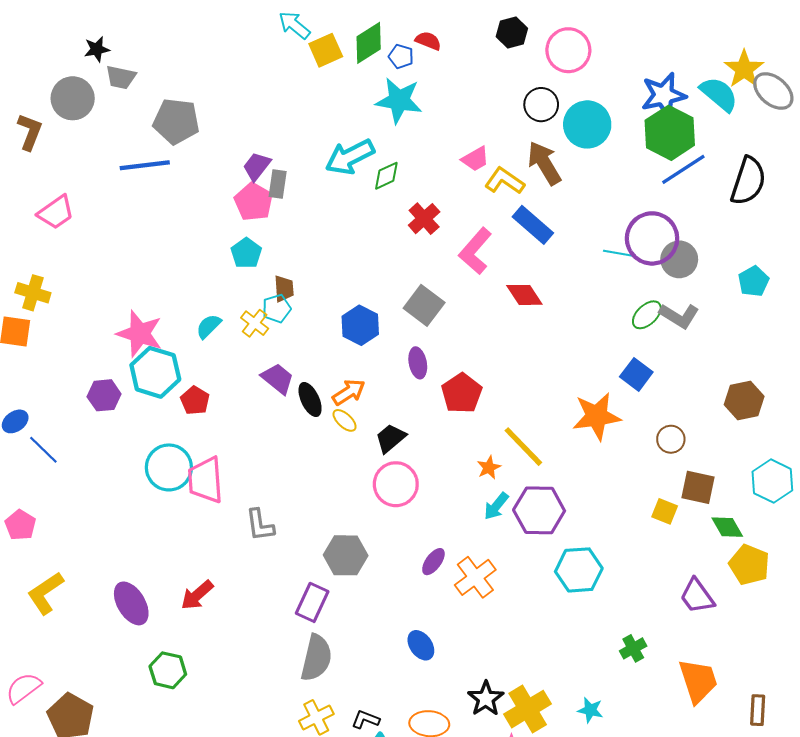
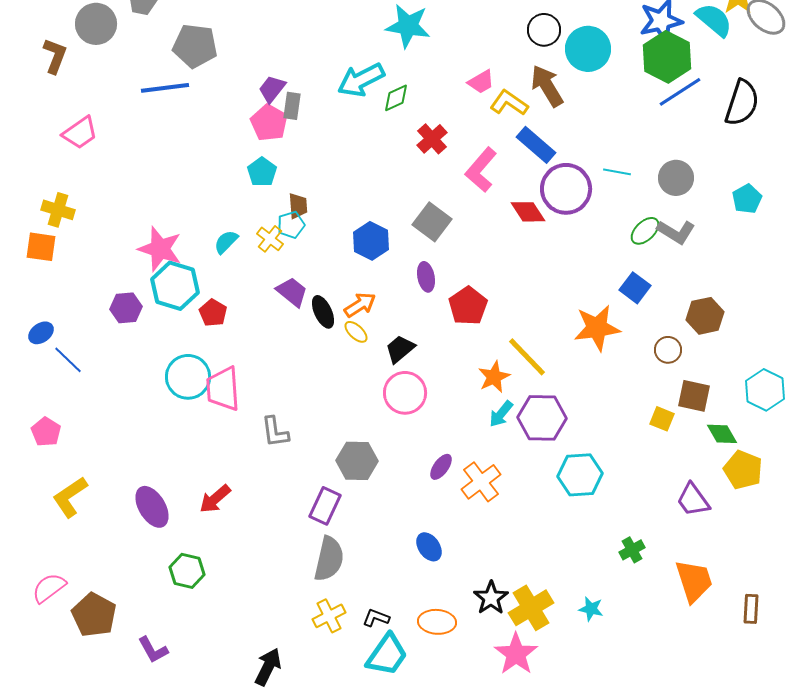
purple circle: (652, 238) -> (566, 189), moved
brown hexagon: (744, 401) -> (705, 316), moved
orange star: (489, 467) -> (494, 377), size x1.4

